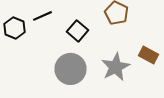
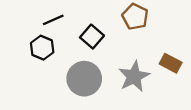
black hexagon: (14, 28) -> (42, 48), moved

